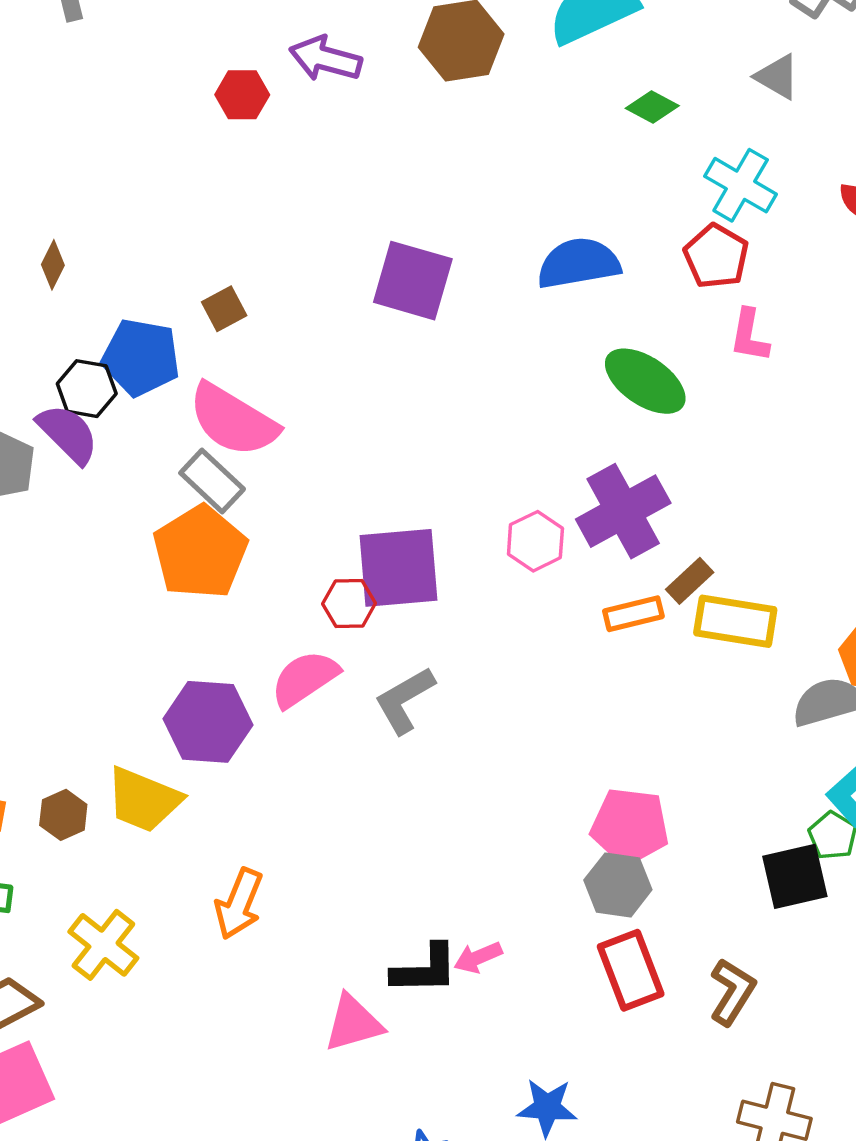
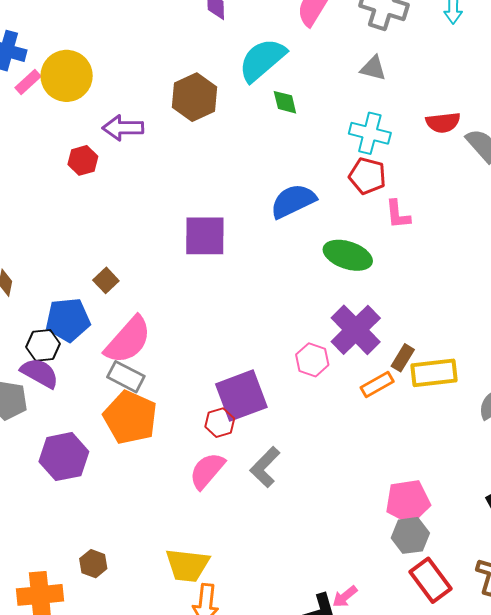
green diamond: (652, 107) -> (285, 102), moved, turned 64
pink semicircle: (233, 420) -> (128, 340), turned -64
purple hexagon: (208, 722) -> (64, 457), moved
yellow trapezoid: (144, 800) -> (187, 565), moved
brown hexagon: (63, 815) -> (93, 564), moved

